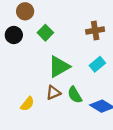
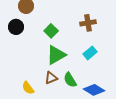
green square: (45, 33) -> (51, 31), moved
yellow semicircle: (27, 104) -> (28, 88), turned 104

